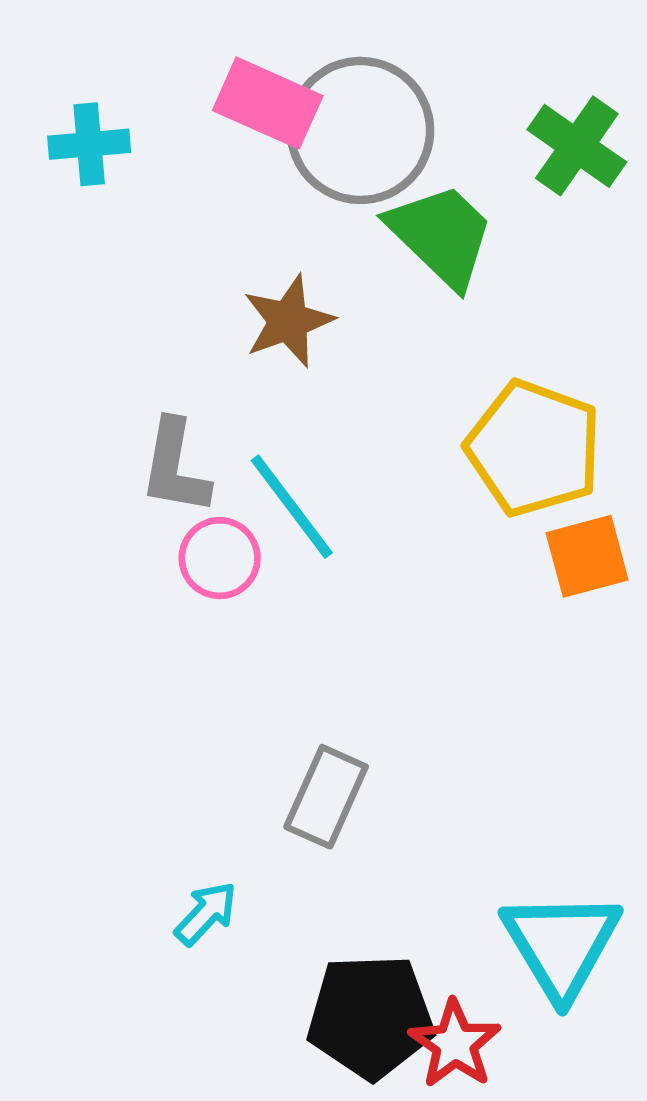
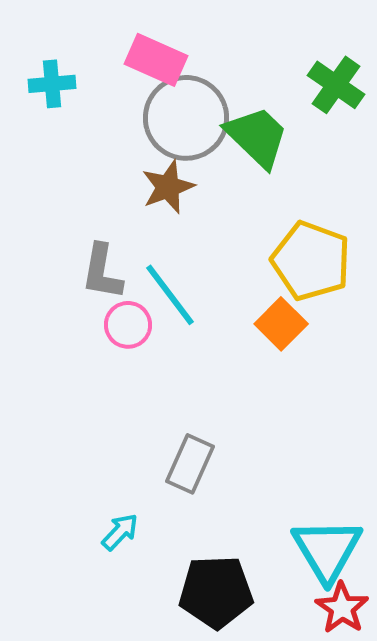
gray circle: (360, 130) -> (186, 118), moved
orange square: (587, 556) -> (281, 324), moved, turned -30
red star: (455, 1044) -> (342, 608), moved

